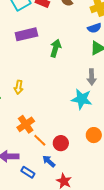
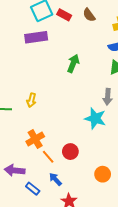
purple rectangle: (26, 34) -> (36, 37), moved
orange circle: (94, 135) -> (103, 174), moved
red circle: (61, 143) -> (70, 152), moved

